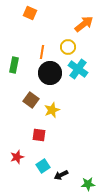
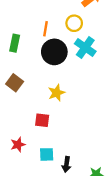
brown square: (31, 100) -> (15, 83), moved
cyan square: (43, 166) -> (47, 154), turned 32
black arrow: (61, 175) -> (66, 164), turned -56

